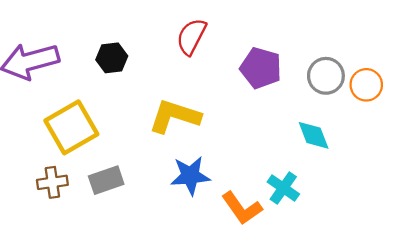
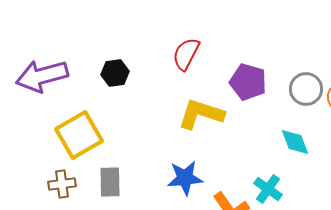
yellow L-shape: (175, 116) -> (201, 114), moved
gray rectangle: (106, 180) -> (110, 182), turned -72

